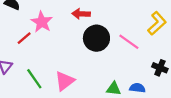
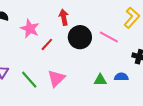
red arrow: (81, 14) -> (64, 17), turned 84
red line: (24, 38) -> (47, 44), moved

